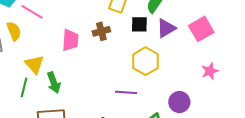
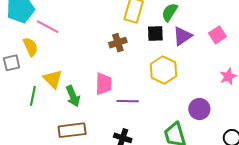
pink square: (201, 29) -> (217, 35), size x0.7
pink trapezoid: (70, 40) -> (104, 84), moved
green line: (24, 87) -> (33, 96), moved
purple line: (126, 92) -> (128, 101), moved

